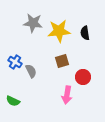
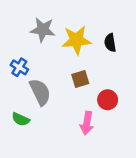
blue cross: (15, 62) -> (19, 67), moved
gray semicircle: (31, 71) -> (40, 92), size x1.5
green semicircle: (13, 101) -> (21, 119), moved

